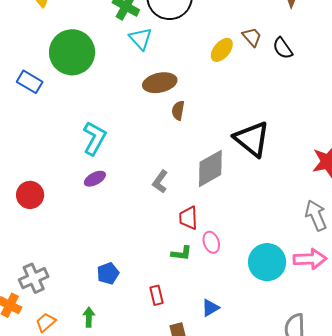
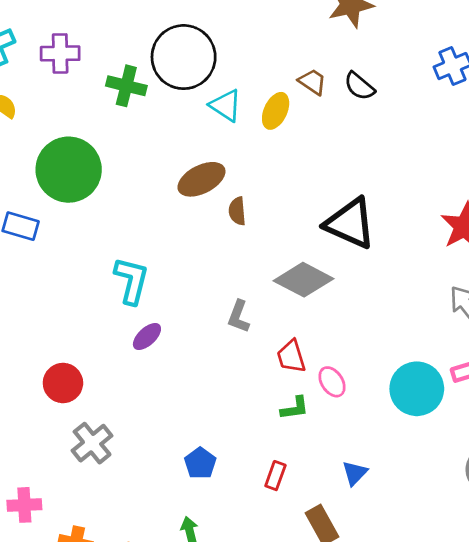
cyan triangle: (141, 39) -> (226, 105), moved
gray diamond: (210, 168) -> (304, 280), turned 72
gray cross: (34, 278) -> (92, 443), moved
red rectangle: (156, 295) -> (275, 476), turned 48

